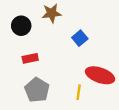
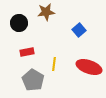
blue square: (80, 38) -> (79, 30), moved
yellow line: (79, 92) -> (54, 64), moved

